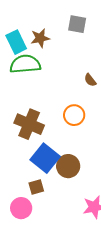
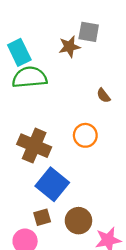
brown star: (40, 38) -> (69, 47), moved
brown circle: (68, 166) -> (78, 221), moved

